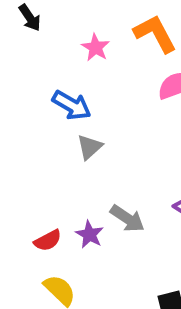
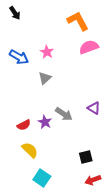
pink star: (95, 48) -> (47, 52), moved
blue arrow: (72, 105) -> (19, 57), moved

